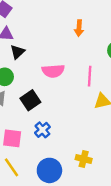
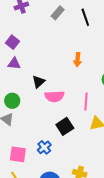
black triangle: (17, 52) -> (39, 82), moved
black square: (30, 100) -> (65, 126), moved

